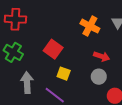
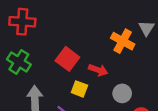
orange cross: (90, 26) -> (123, 41), moved
red arrow: (102, 56) -> (98, 70), moved

